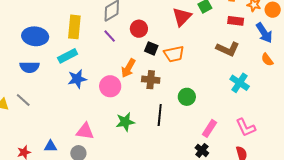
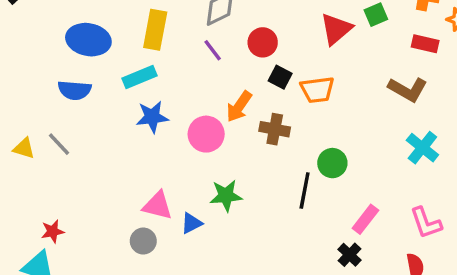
black line: (160, 115) -> (305, 190), moved
blue triangle: (50, 146) -> (191, 223), moved, turned -32

